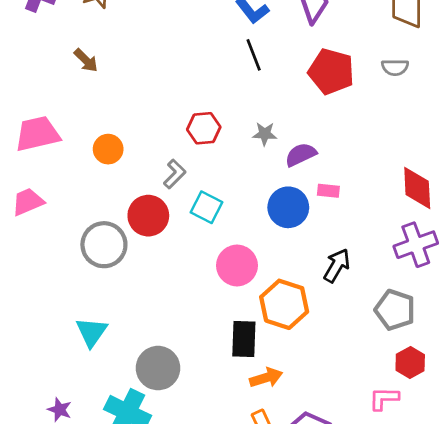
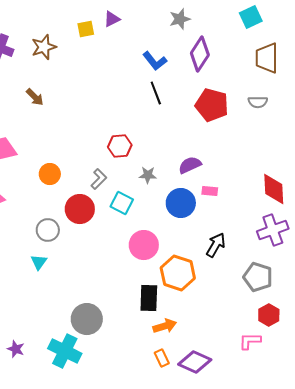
gray star: (265, 134) -> (148, 175), moved
orange circle: (108, 149) -> (50, 174), moved
gray circle: (104, 245) -> (48, 230), size x0.7
cyan triangle: (91, 332) -> (39, 262), moved, size x0.7

